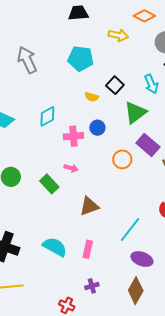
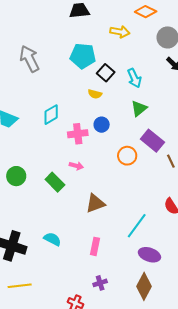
cyan arrow: (151, 84) -> (134, 78), moved
black square: (115, 85) -> (106, 73), moved
green triangle: (135, 113) -> (139, 108), size x0.7
cyan semicircle: (55, 247) -> (52, 239), moved, size x0.7

